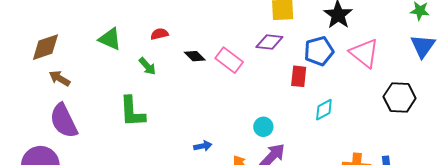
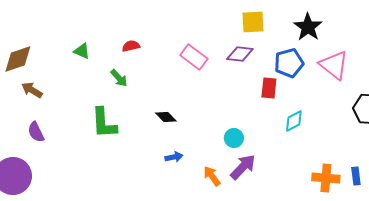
green triangle: (110, 39) -> (82, 51), size x0.7
black diamond: (195, 56) -> (166, 117), moved
pink rectangle: (229, 60) -> (194, 57), moved
purple semicircle: (64, 121) -> (36, 132), size x0.6

